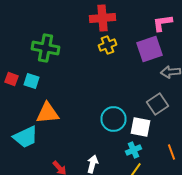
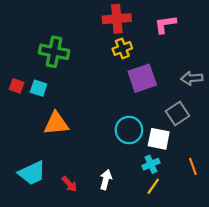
pink L-shape: (162, 23) -> (165, 24), moved
purple square: (150, 49) -> (142, 78), moved
cyan trapezoid: (26, 137) -> (32, 173), moved

